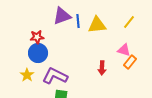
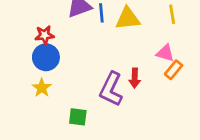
yellow line: (129, 22) -> (172, 14), turned -48
yellow star: (27, 75) -> (42, 88), moved
purple L-shape: (55, 76) -> (111, 89), moved, turned -90

